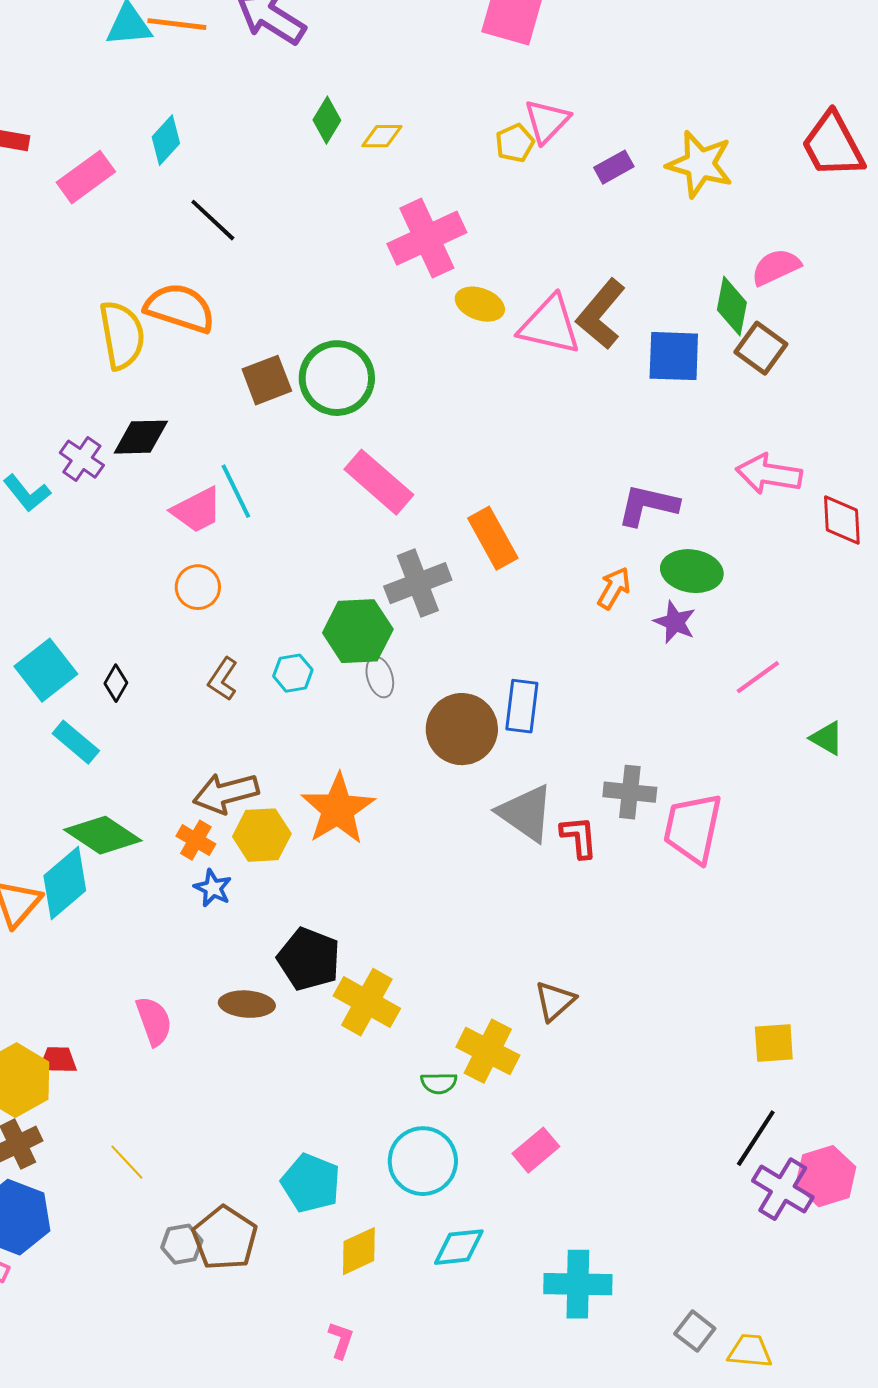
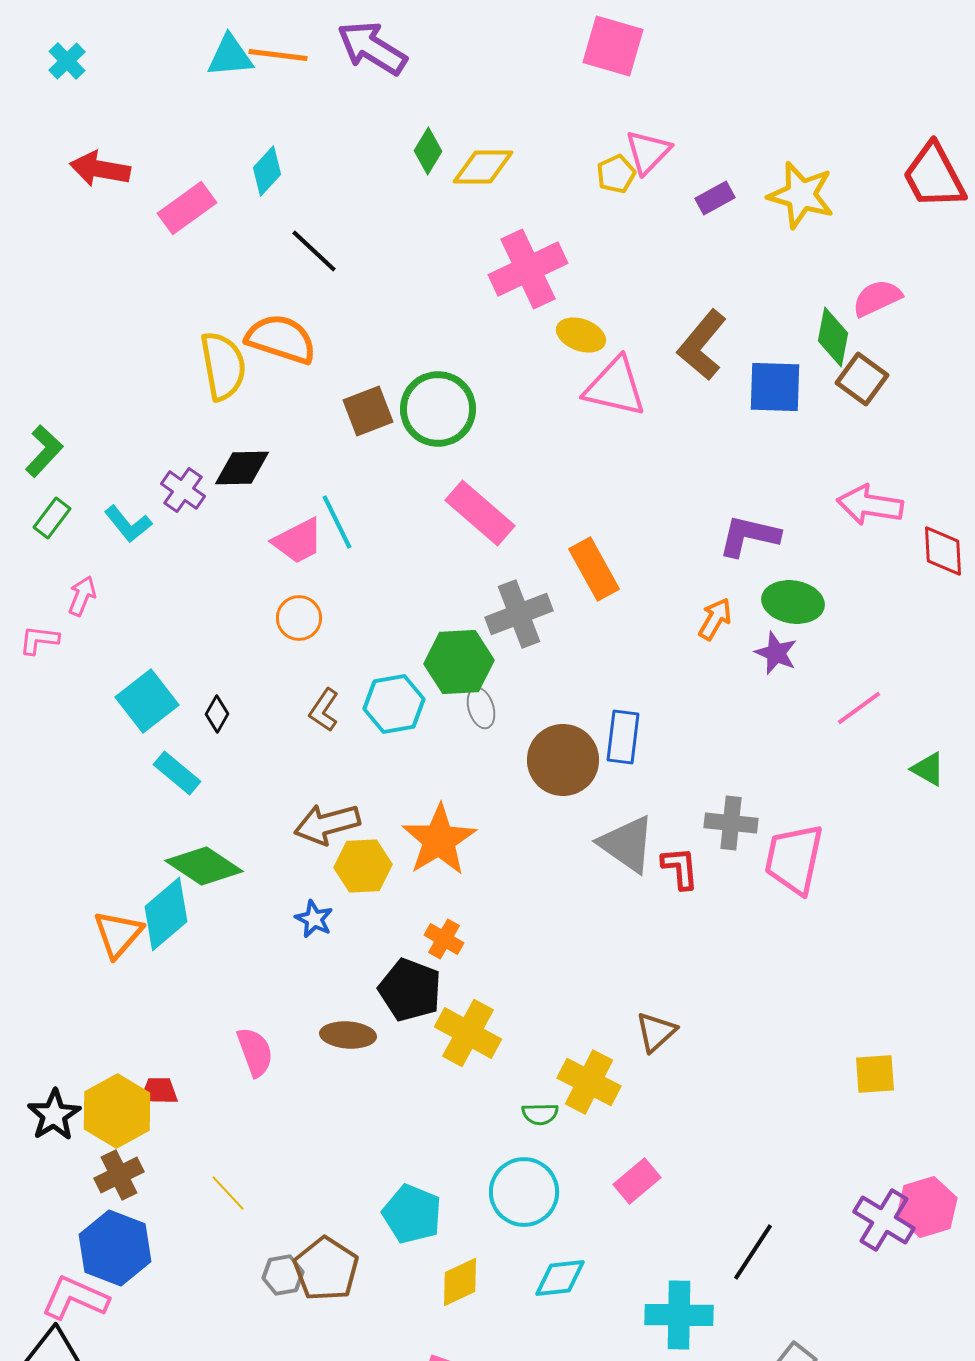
yellow diamond: (382, 136) -> (483, 167), size x1.5
pink triangle: (550, 325) -> (615, 387), moved
cyan hexagon: (293, 673) -> (394, 704), size x1.5
orange cross: (196, 840) -> (444, 939), moved
black line: (756, 1138) -> (753, 1252), moved

